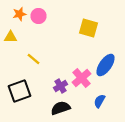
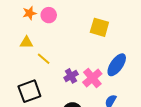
yellow triangle: (10, 37) -> (26, 42), moved
purple cross: (60, 86) -> (71, 76), moved

